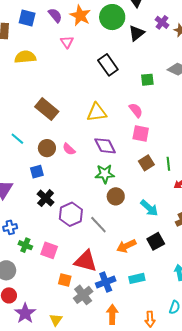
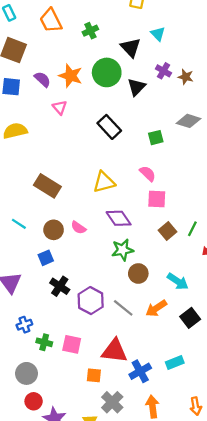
green line: (168, 164) -> (192, 229), turned 40
orange arrow: (126, 246) -> (156, 308), moved
gray cross: (83, 295) -> (112, 402), moved

